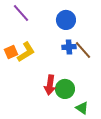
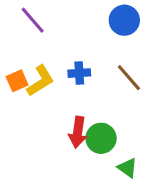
blue circle: (66, 20) -> (124, 20), moved
blue cross: (69, 47) -> (79, 73), moved

